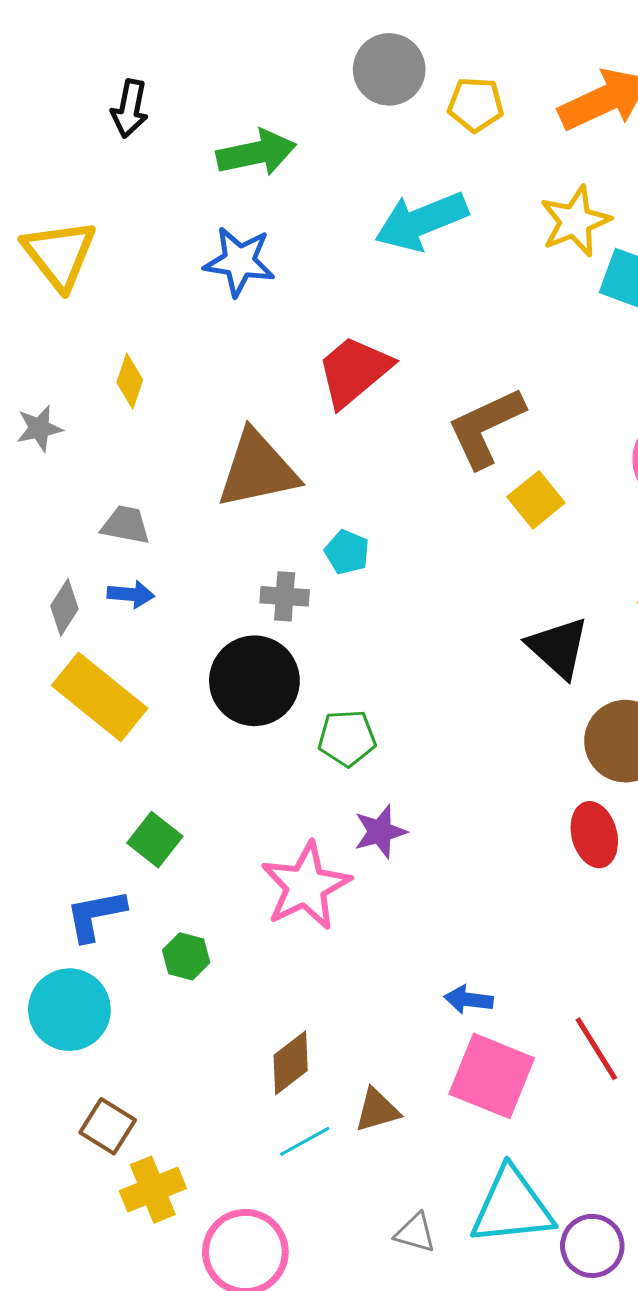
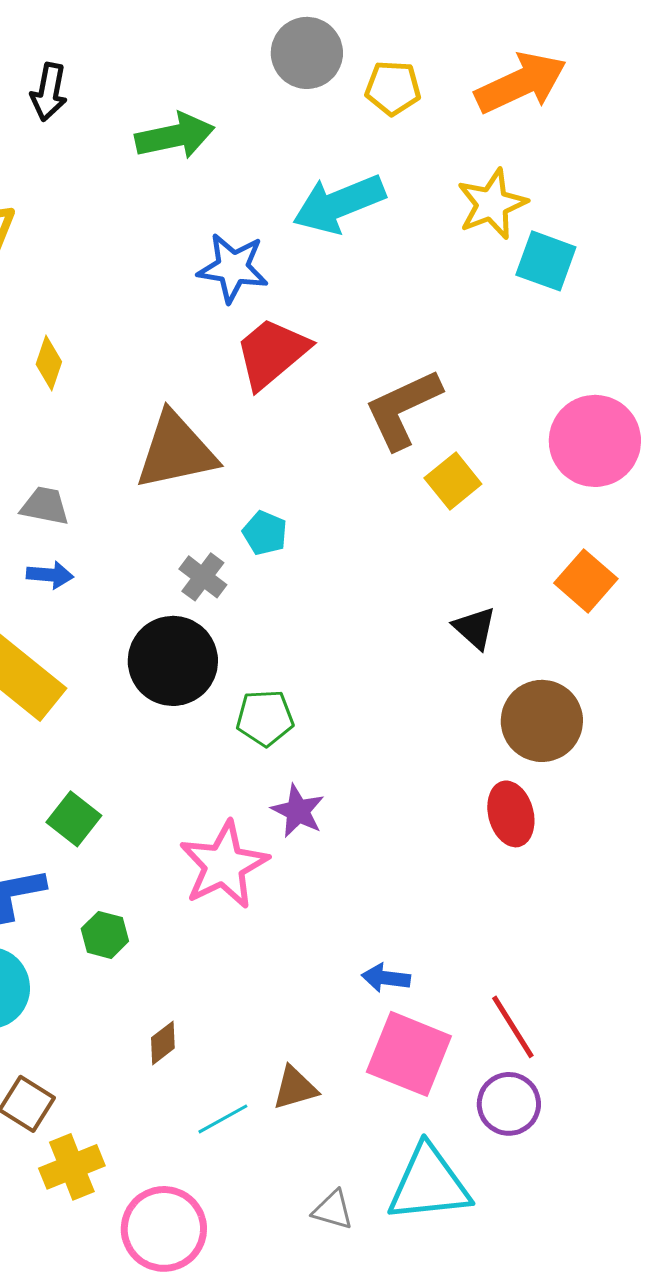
blue star: (239, 261) -> (233, 268), moved
gray cross: (285, 596) -> (203, 577), turned 33
black triangle: (558, 648) -> (475, 628), size x0.7
purple star: (380, 832) -> (298, 811), turned -30
brown diamond: (291, 1063) -> (163, 1043), moved, size x0.7
purple circle: (592, 1246) -> (509, 1104), moved

